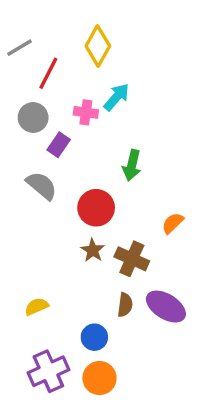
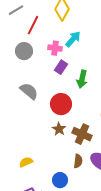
purple rectangle: (59, 145) -> (61, 67), moved

